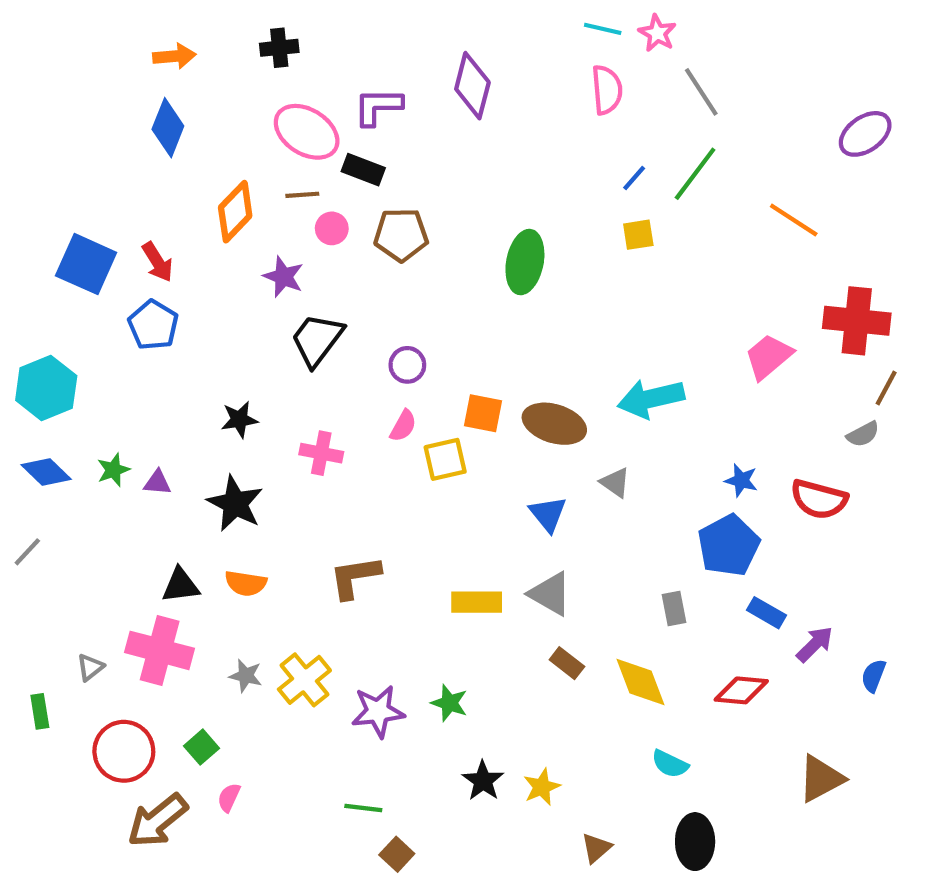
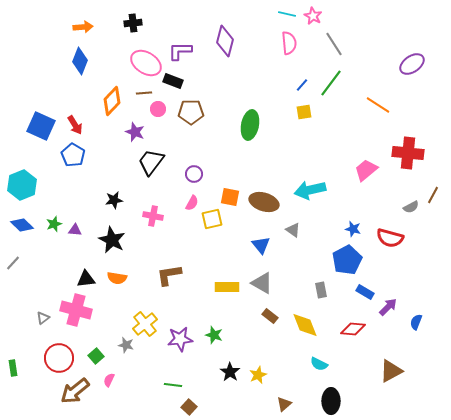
brown line: (886, 388) -> (433, 195), moved
gray star: (246, 676) -> (126, 345), moved
green rectangle: (40, 711) -> (13, 368), moved

